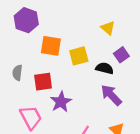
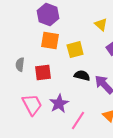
purple hexagon: (26, 20) -> (48, 15), moved
black semicircle: (105, 68) -> (82, 76), moved
purple star: (61, 102) -> (59, 104), moved

